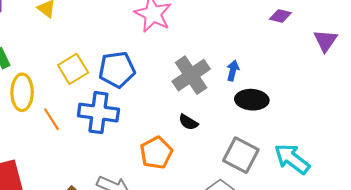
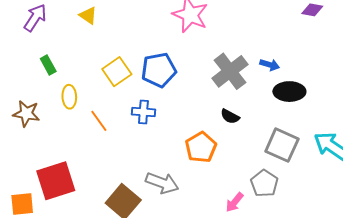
blue arrow: (233, 71) -> (270, 65), turned 96
yellow ellipse: (22, 92) -> (69, 97), size x0.7
blue cross: (98, 113) -> (143, 112), size x0.6

